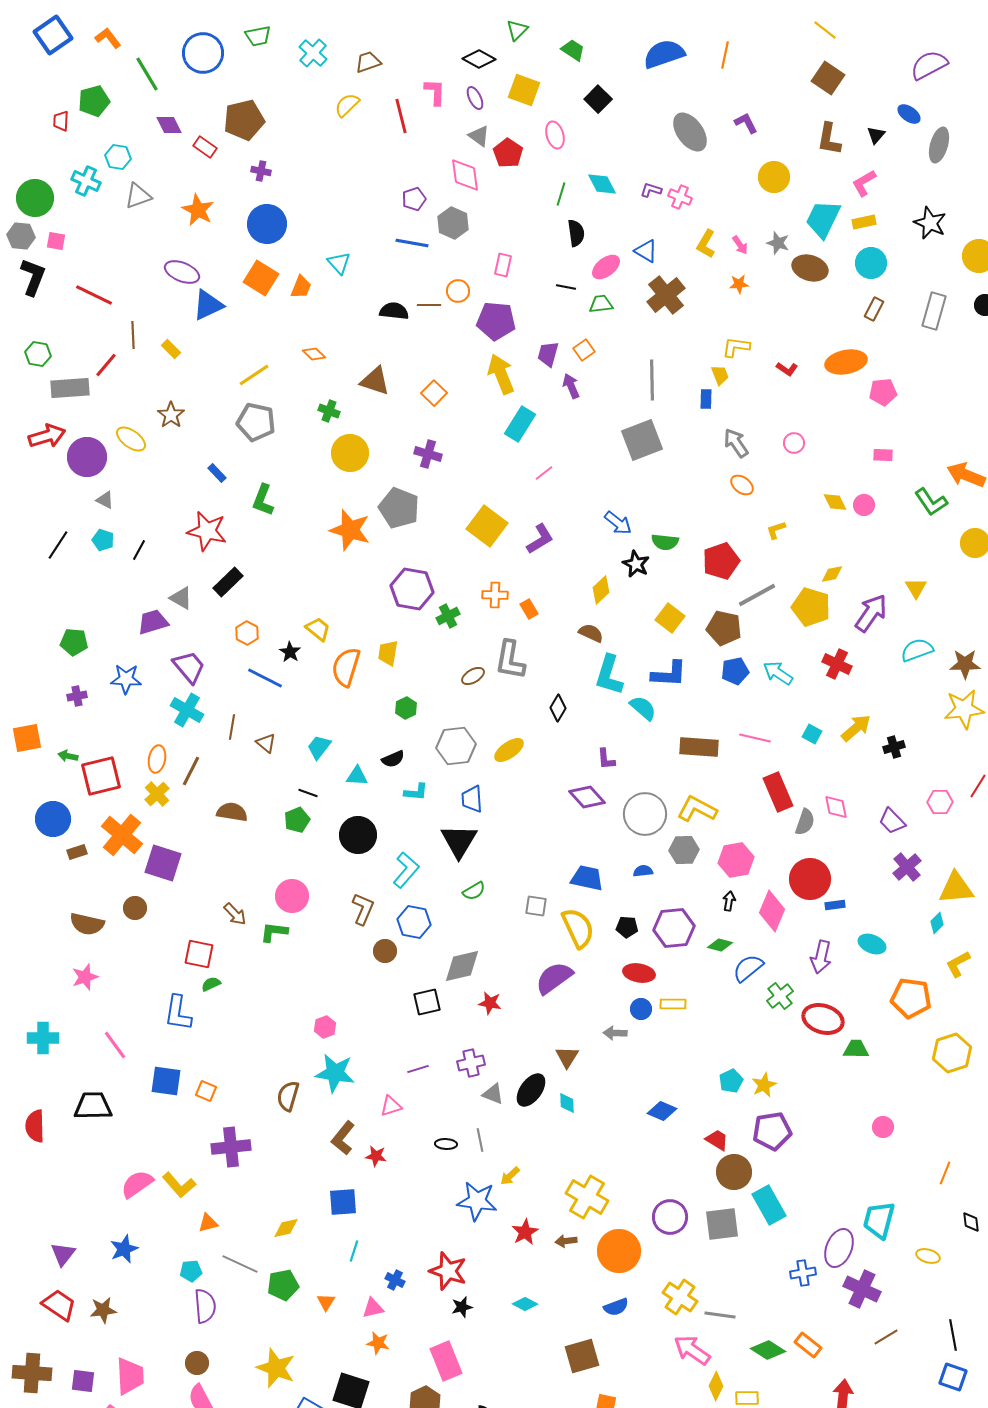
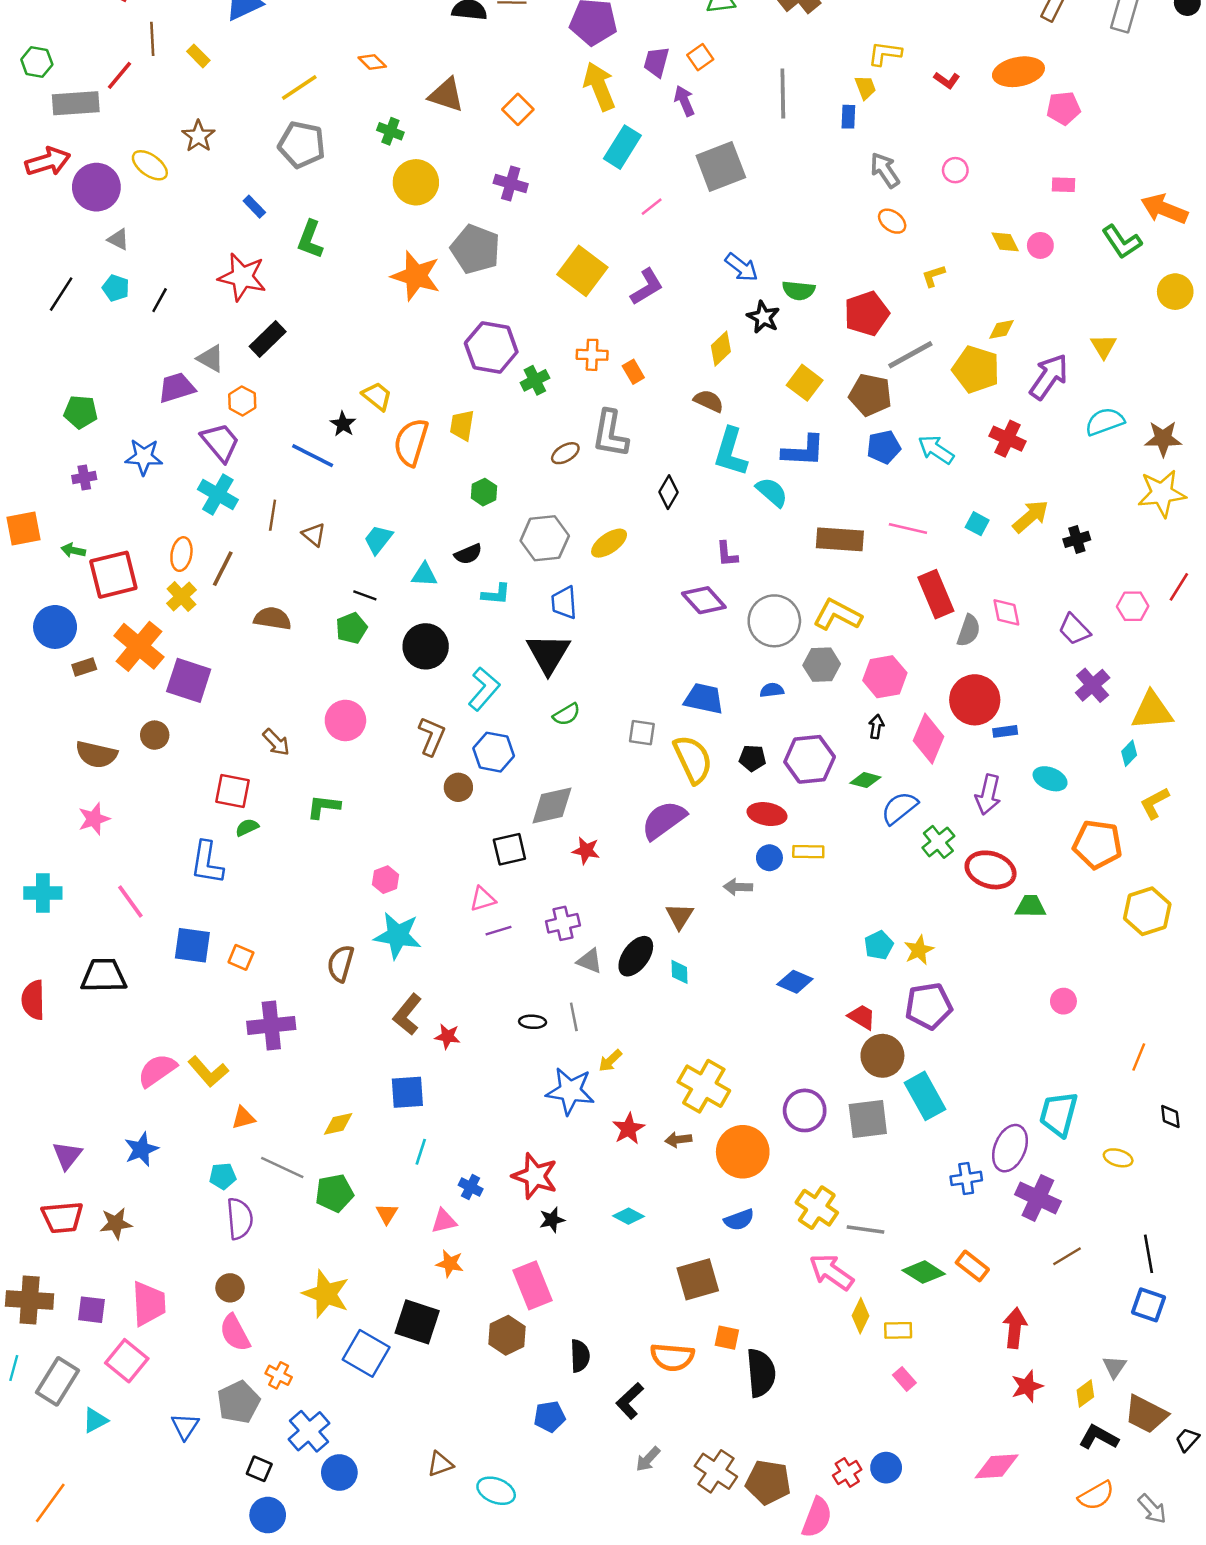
gray square: (642, 440) -> (721, 166), moved
orange hexagon: (247, 633) -> (242, 401), moved
green L-shape: (274, 932) -> (324, 807), moved
pink triangle: (391, 1106) -> (483, 899), moved
red trapezoid: (59, 1305) -> (62, 1217), turned 141

